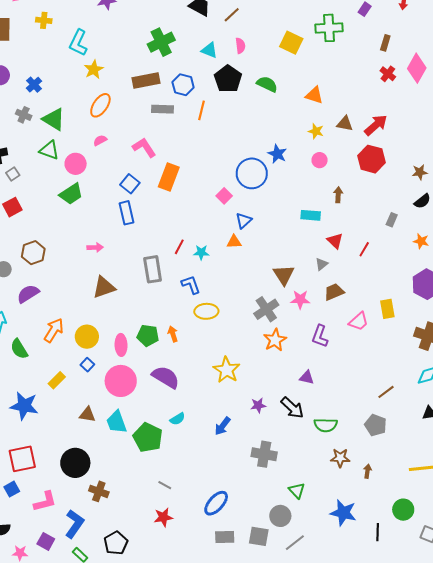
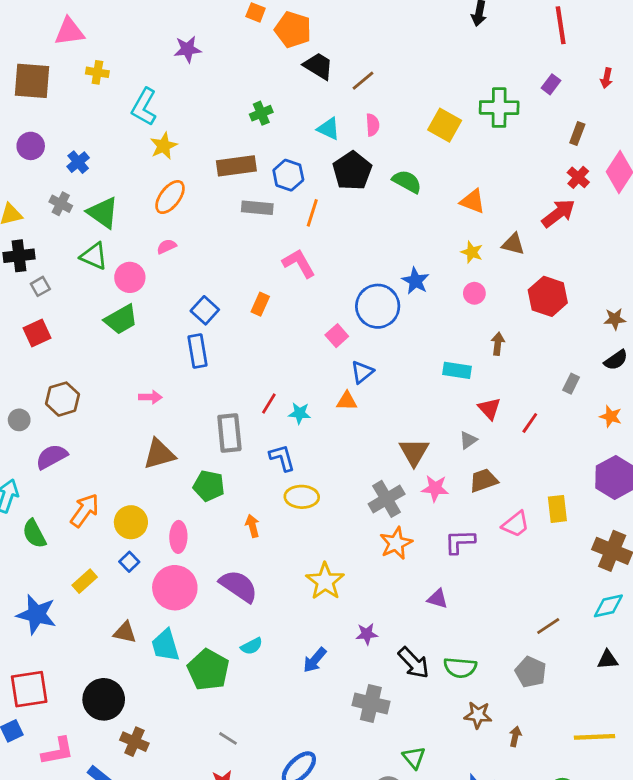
green cross: (161, 42) -> (261, 113), size x0.6
red arrow: (376, 125) -> (558, 213), moved
pink L-shape: (144, 147) -> (299, 263), moved
orange rectangle: (169, 177) -> (260, 304), size x0.6
green pentagon: (148, 335) -> (209, 486), moved
purple L-shape: (320, 336) -> (460, 542), turned 65
black arrow: (292, 408) -> (414, 663), moved

